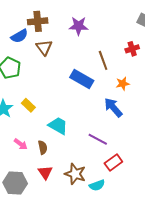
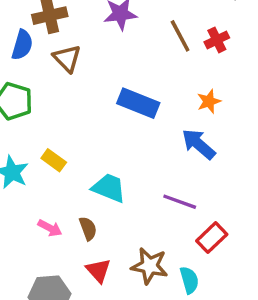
blue semicircle: (19, 36) -> (22, 45), turned -36
brown line: (103, 60) -> (180, 36), moved
cyan semicircle: (97, 185) -> (189, 280), turned -77

